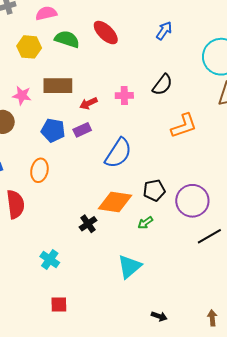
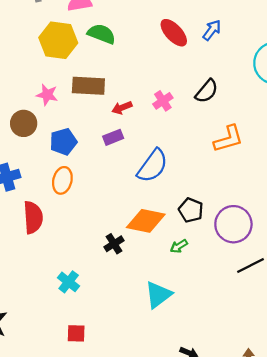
red ellipse: (106, 33) -> (174, 33), moved
yellow hexagon: (29, 47) -> (58, 40), size x1.4
pink cross: (124, 95) -> (163, 101), turned -36
blue pentagon: (53, 130) -> (63, 142), moved, turned -30
black pentagon: (154, 190) -> (191, 210), turned 30

